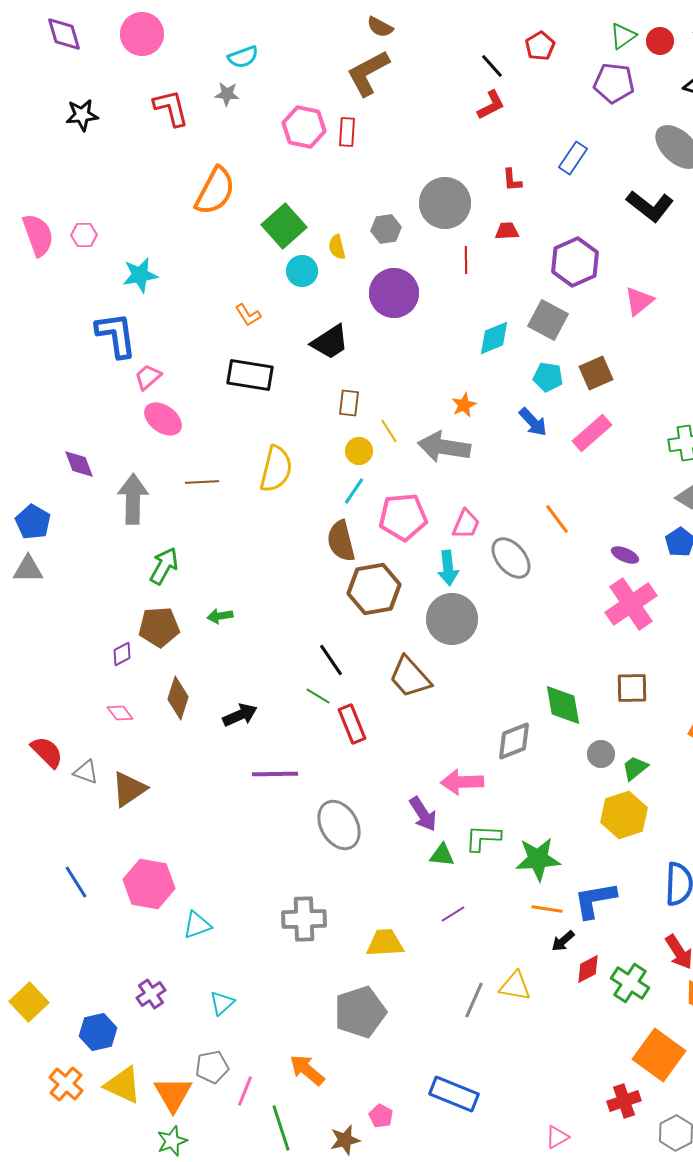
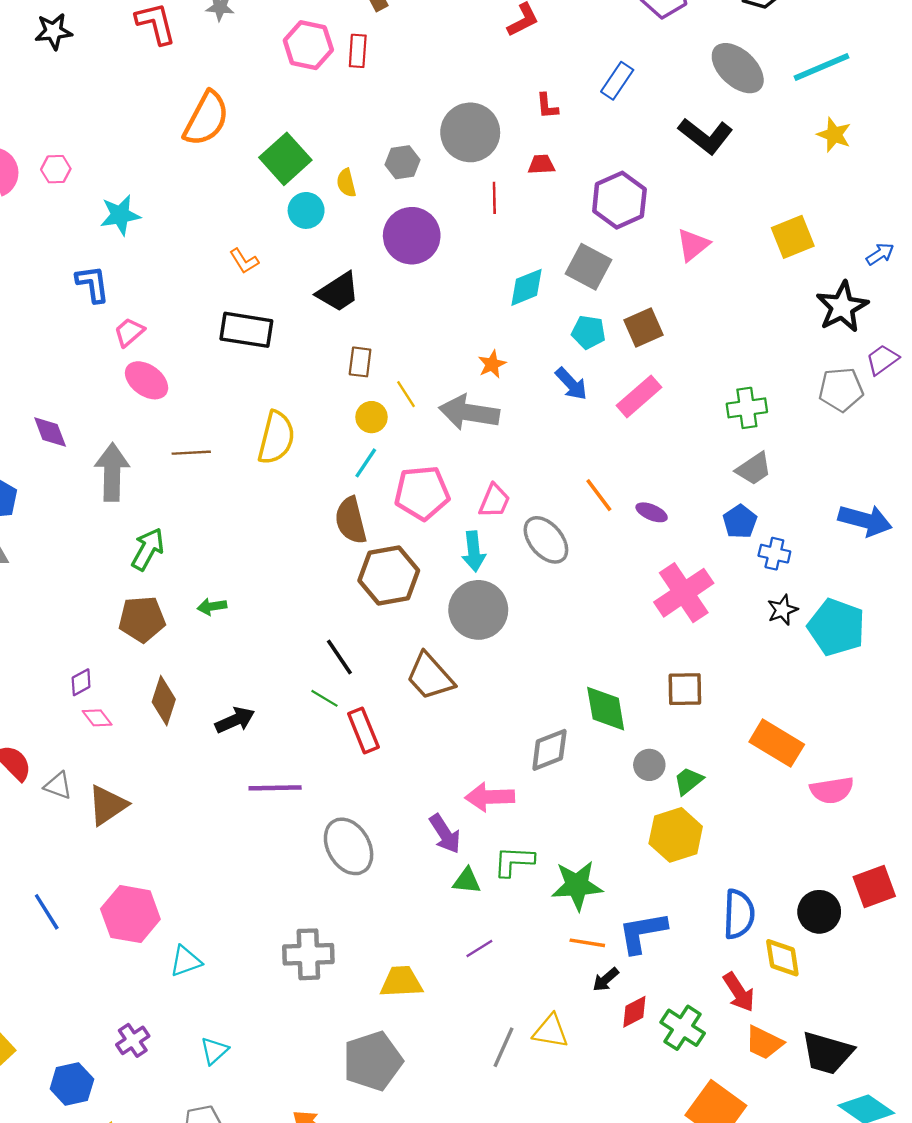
blue L-shape: (116, 335) -> (93, 284), size x0.7
purple ellipse: (625, 555) -> (652, 512), moved
purple diamond: (122, 654) -> (81, 682), moved

